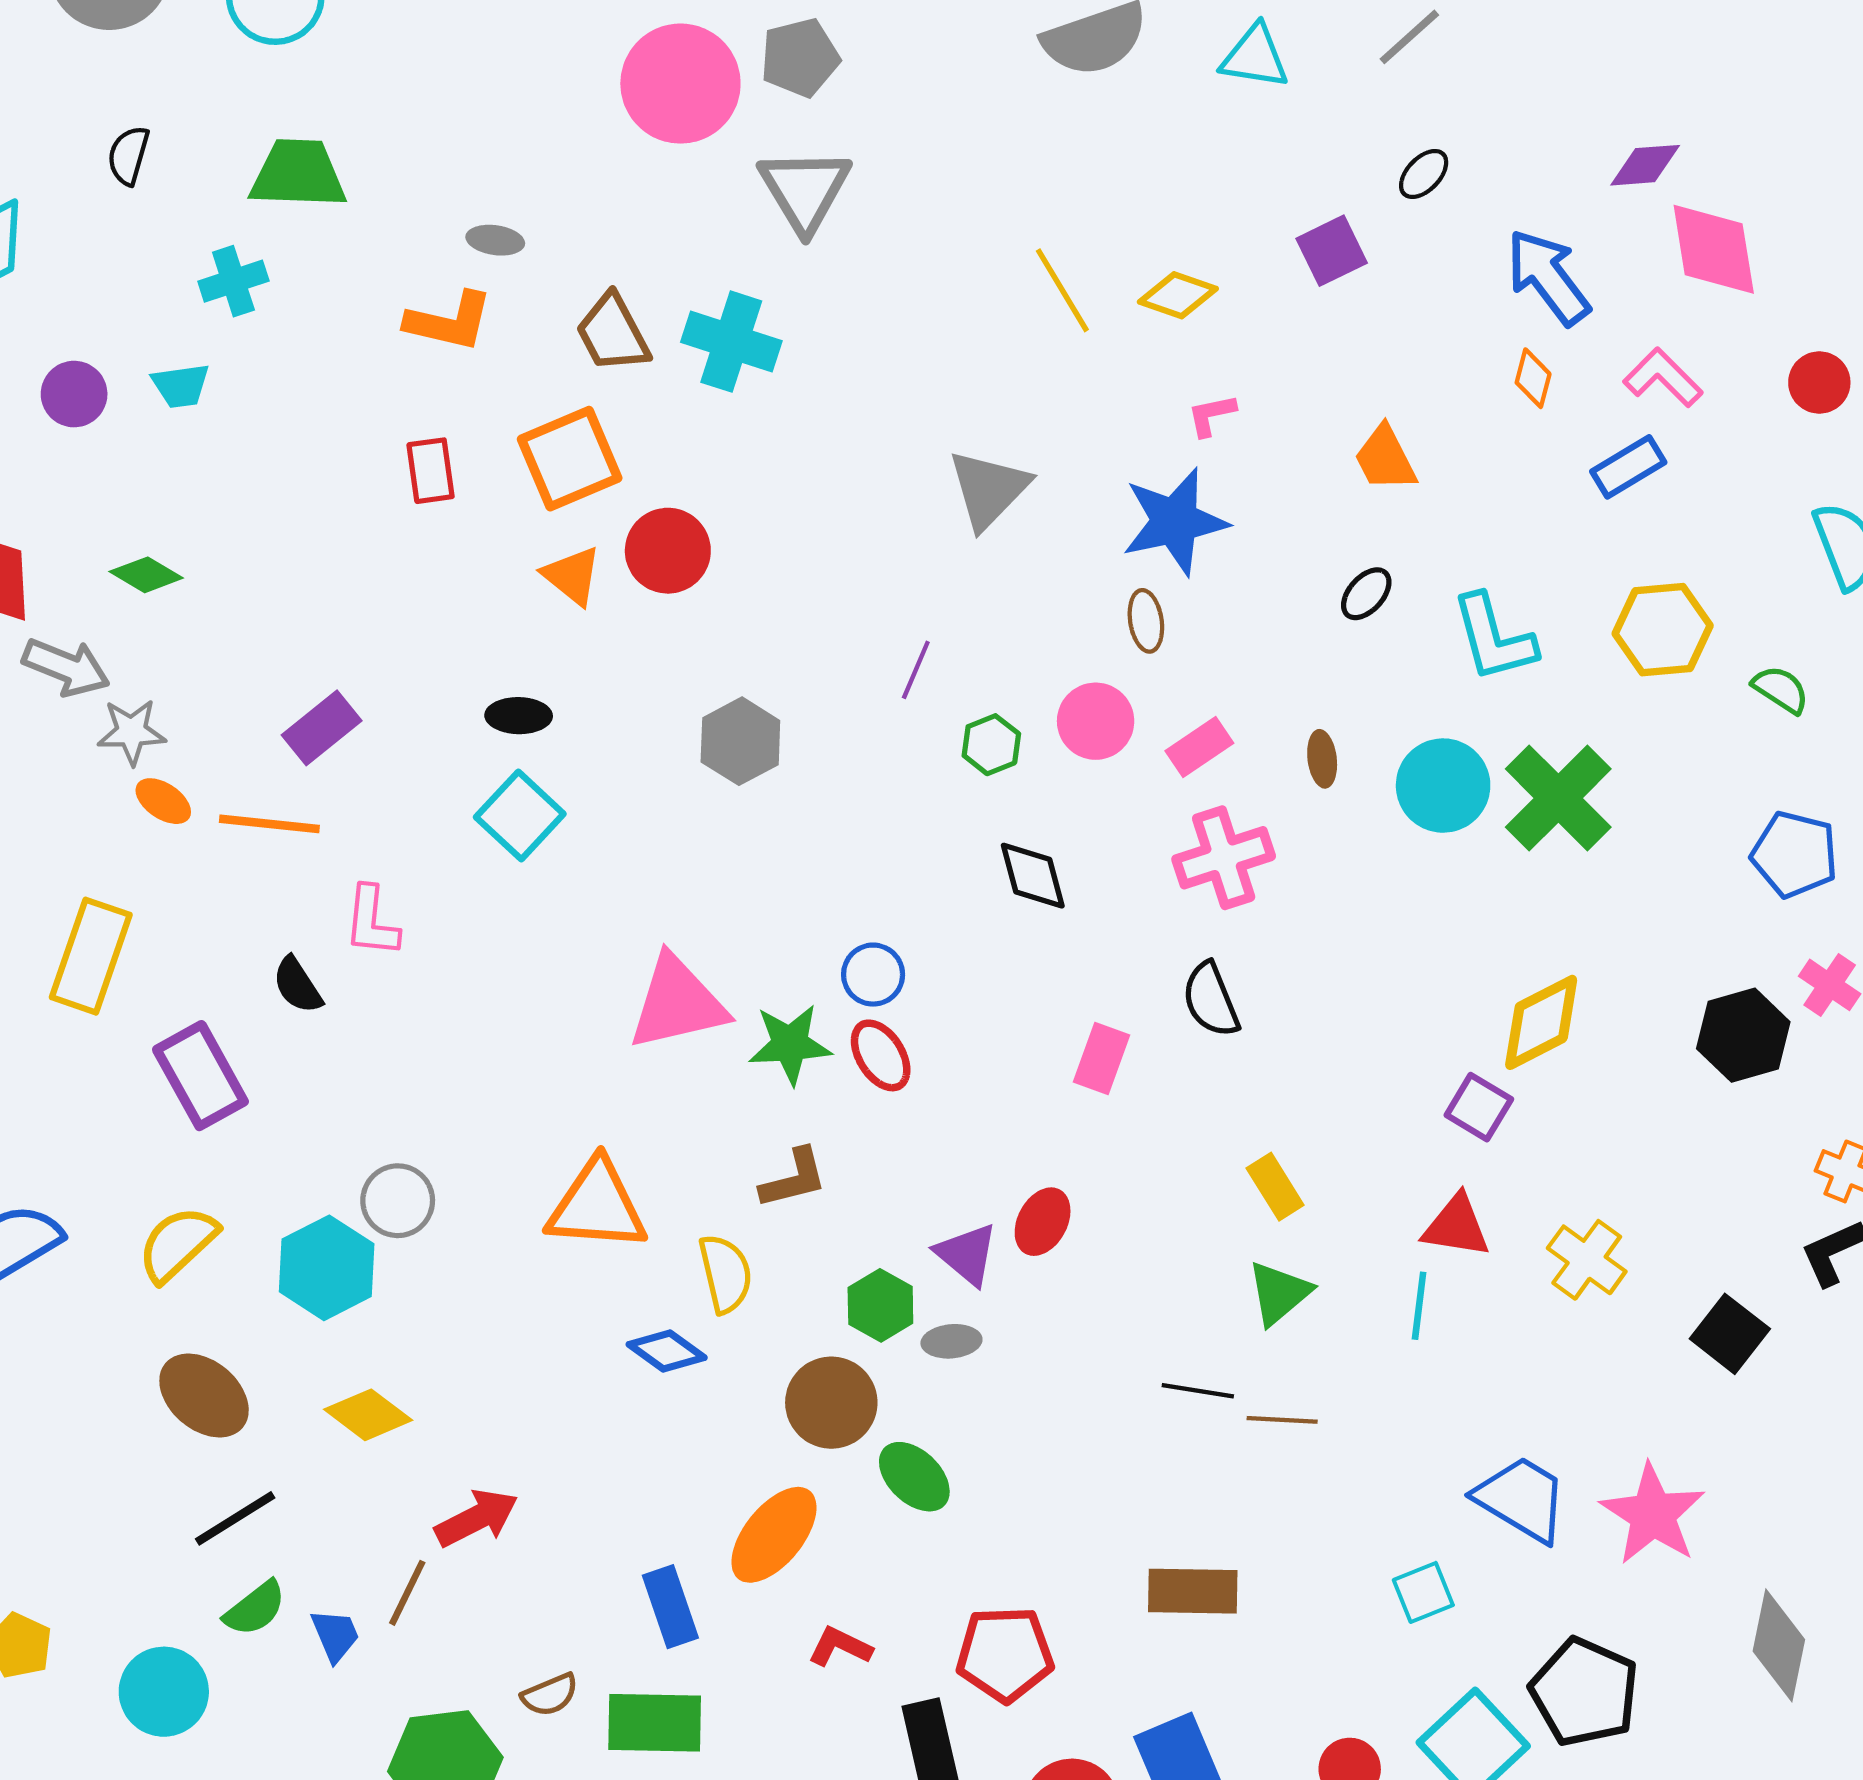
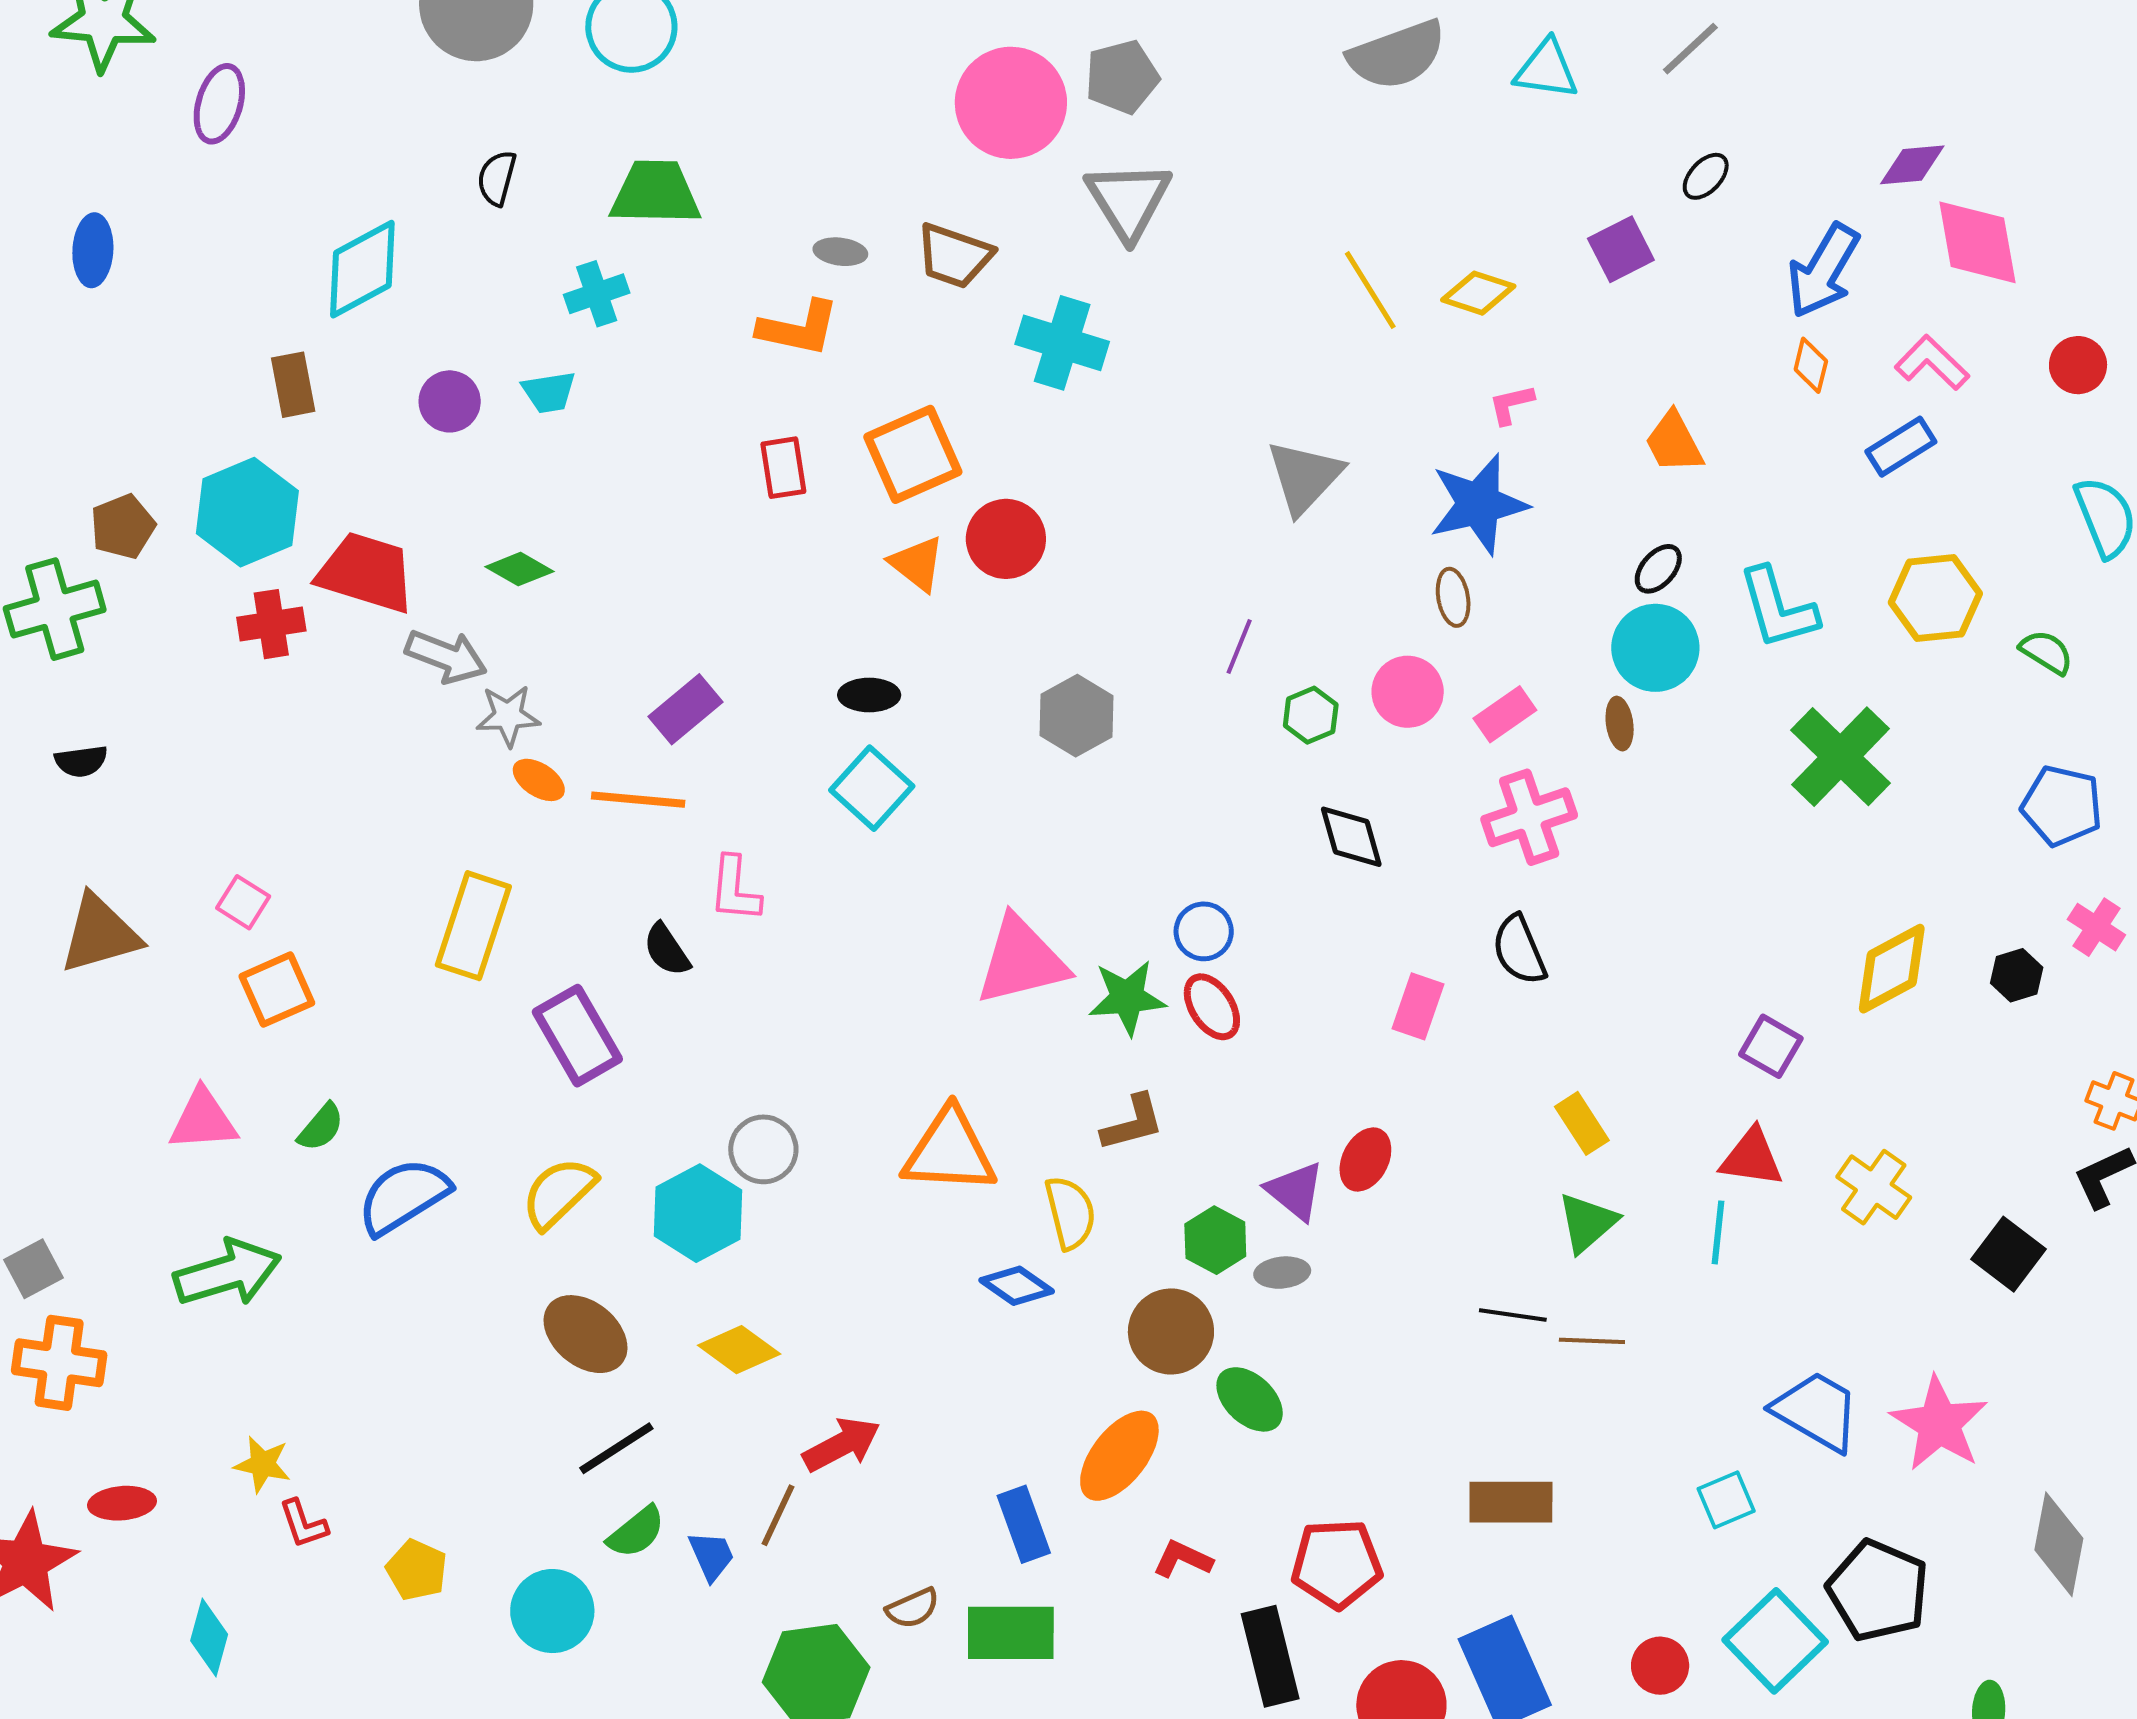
blue arrow: (1548, 277) -> (1823, 271), turned -112
brown trapezoid: (613, 333) -> (954, 256), moved, turned -42
cyan circle: (1443, 786) -> (1655, 648), moved
yellow diamond: (1541, 1022) -> (1892, 969), moved
black hexagon: (1743, 1035) -> (2017, 975), size x0.6

